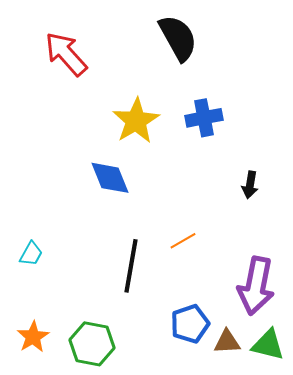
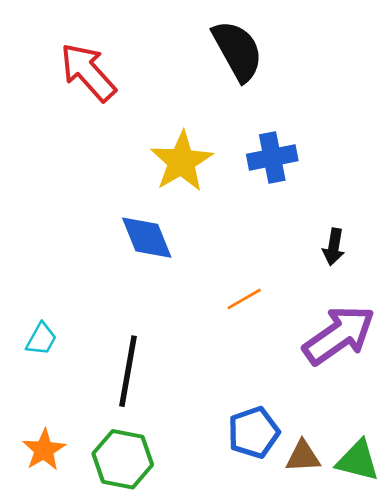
orange line: (183, 241) -> (244, 299), moved
black line: (131, 266) -> (128, 371), moved
purple arrow: (256, 286) -> (339, 335), moved, turned -136

